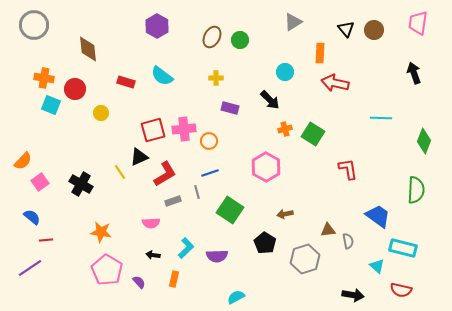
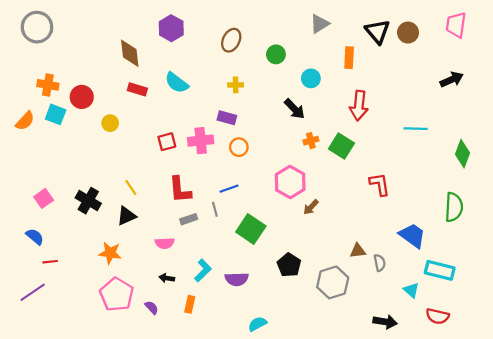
black triangle: (346, 29) -> (377, 31), size x1.4
green circle: (240, 40) -> (276, 54), moved
brown diamond: (88, 49) -> (130, 53), moved
black arrow: (414, 73) -> (452, 79), turned 85
red arrow: (335, 83) -> (359, 106), moved, turned -96
purple rectangle: (230, 108) -> (227, 118), moved
red square: (153, 130) -> (167, 142), size x0.7
orange circle: (209, 141) -> (239, 147), moved
black triangle: (139, 157) -> (126, 216), moved
orange semicircle: (23, 161) -> (25, 121), moved
red L-shape: (165, 174) -> (180, 190), turned 116
brown arrow: (285, 214) -> (311, 207), moved, turned -35

